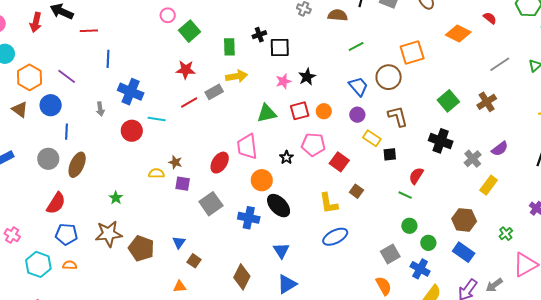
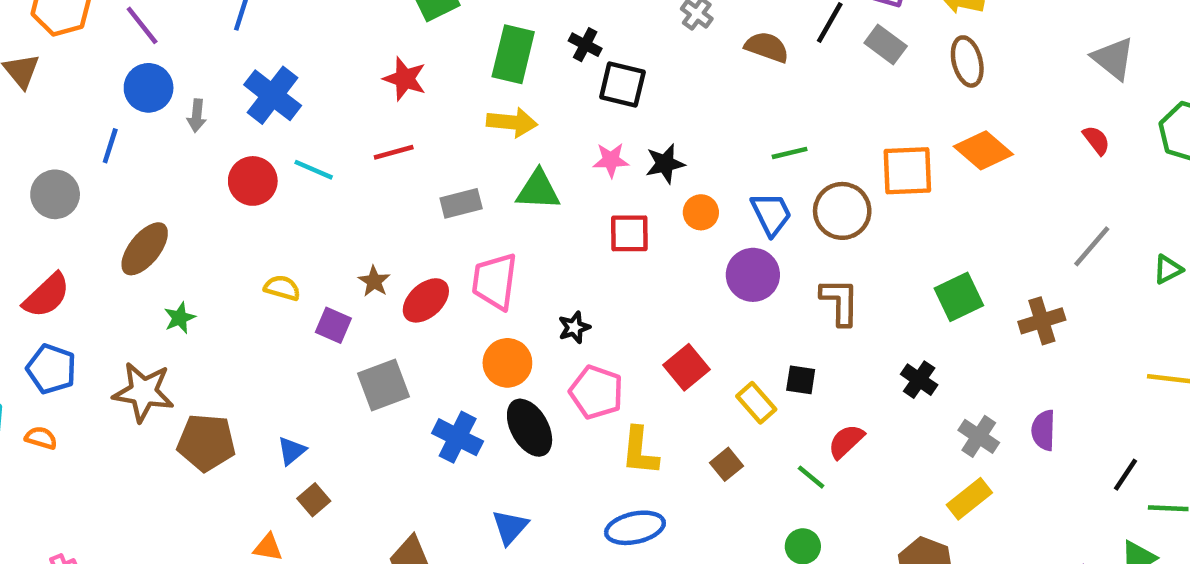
orange diamond: (458, 33) -> (983, 150), moved
black cross: (259, 35) -> (585, 45), turned 32
green line: (356, 46) -> (790, 153), moved
green rectangle: (229, 47) -> (513, 54), size x1.4
gray line: (500, 64) -> (1092, 246), turned -30
gray rectangle: (214, 92) -> (461, 203), moved
blue circle: (51, 105) -> (149, 88), moved
orange circle: (324, 111) -> (701, 212), moved
green triangle: (267, 113) -> (538, 190), moved
purple circle: (357, 115) -> (753, 275), size x1.5
yellow rectangle: (372, 138) -> (756, 403), moved
black cross: (441, 141) -> (919, 380), size x0.7
pink pentagon: (313, 145) -> (596, 392), moved
purple semicircle: (500, 149) -> (1043, 430), turned 114
gray cross: (473, 159) -> (979, 436), turned -30
brown star: (175, 162) -> (374, 281), moved
brown ellipse: (77, 165) -> (145, 249), moved
yellow rectangle: (489, 185) -> (969, 499), moved
brown square: (356, 191) -> (727, 464), moved
brown pentagon: (141, 248) -> (206, 442), turned -30

